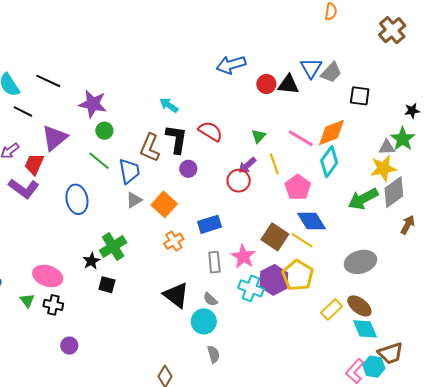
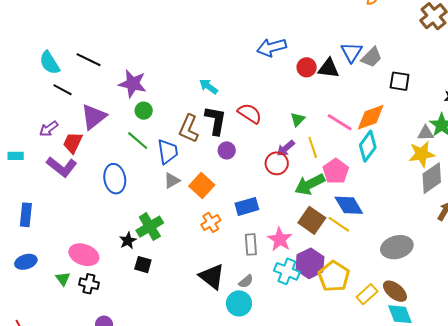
green arrow: (363, 199) -> (310, 184), moved
yellow pentagon: (298, 275) -> (334, 276), moved
gray semicircle: (210, 299) -> (246, 281), turned -84

